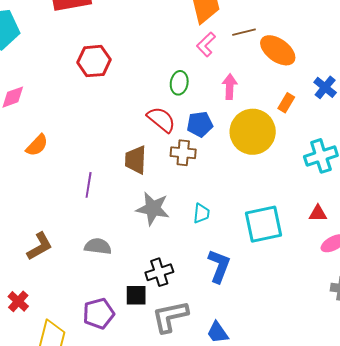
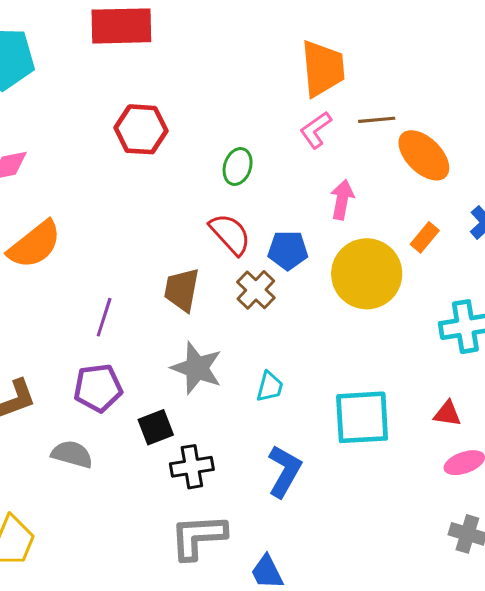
green ellipse: (179, 83) -> (238, 166), moved
orange semicircle: (37, 145) -> (35, 245), size x1.5
brown cross: (183, 153) -> (256, 290), turned 30
gray semicircle: (98, 246) -> (72, 454), moved
black square: (136, 295) -> (156, 427), moved, turned -30
purple pentagon: (99, 314) -> (98, 388), moved

